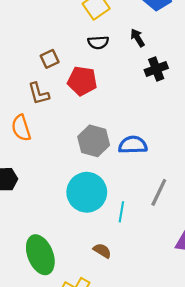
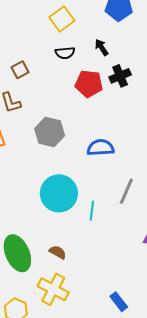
red pentagon: (82, 81) -> (89, 84), moved
gray hexagon: (94, 141) -> (50, 132), moved
brown semicircle: (102, 251) -> (58, 252), moved

